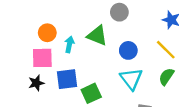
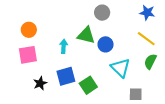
orange circle: (47, 33) -> (29, 30), moved
blue circle: (128, 50) -> (106, 44), moved
pink square: (42, 58) -> (28, 55), moved

